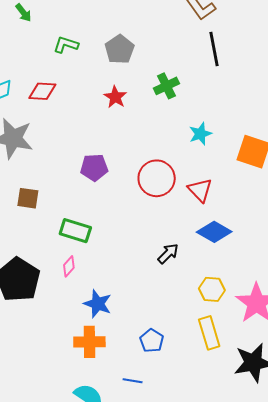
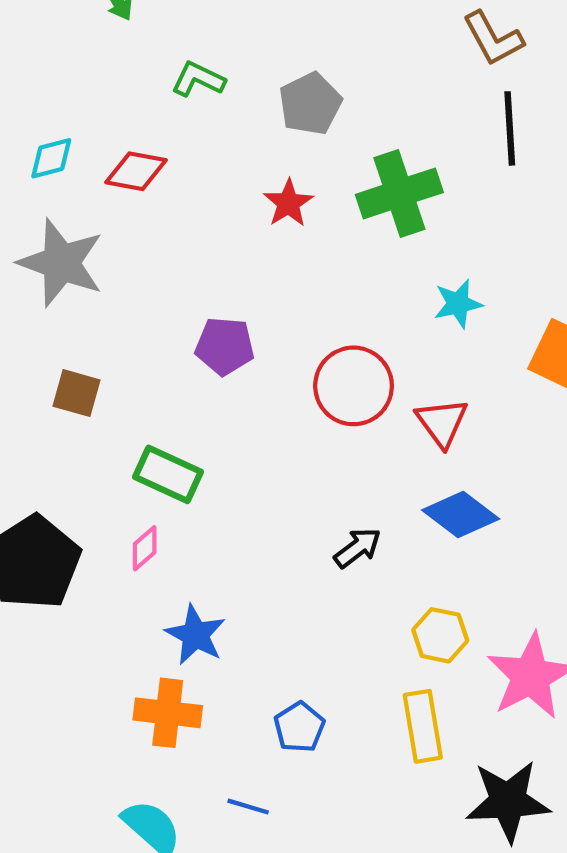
green cross: (166, 86) -> (399, 193), size x1.5

